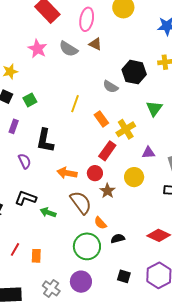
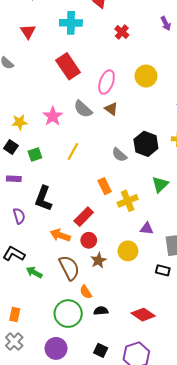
pink star: (37, 49) -> (53, 116), moved
yellow line: (75, 104) -> (73, 151), moved
purple rectangle: (14, 126) -> (14, 179), turned 64
red rectangle: (107, 151) -> (84, 217), moved
gray cross: (51, 288) -> (14, 342), moved

